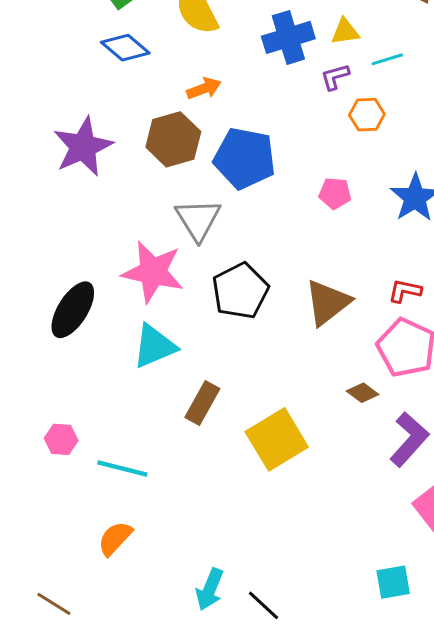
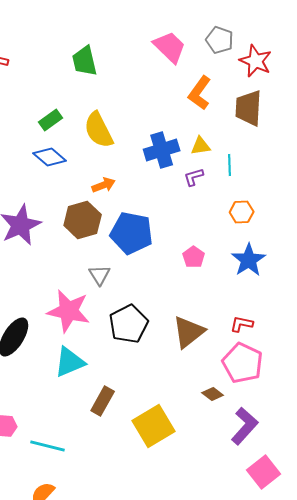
cyan line: (387, 59) -> (230, 165), turned -75
orange hexagon: (367, 115) -> (242, 212), moved
pink pentagon: (335, 193) -> (194, 257), turned 30
gray triangle: (198, 219) -> (100, 275), size x0.7

